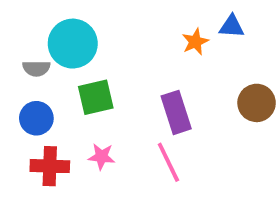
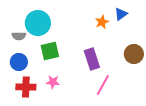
blue triangle: (232, 26) -> (121, 14), turned -40
pink line: (168, 162) -> (103, 85), moved, turned 55

